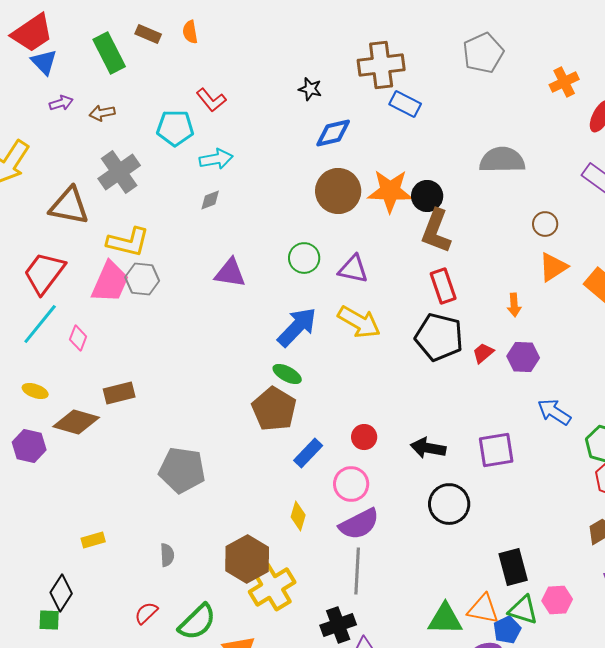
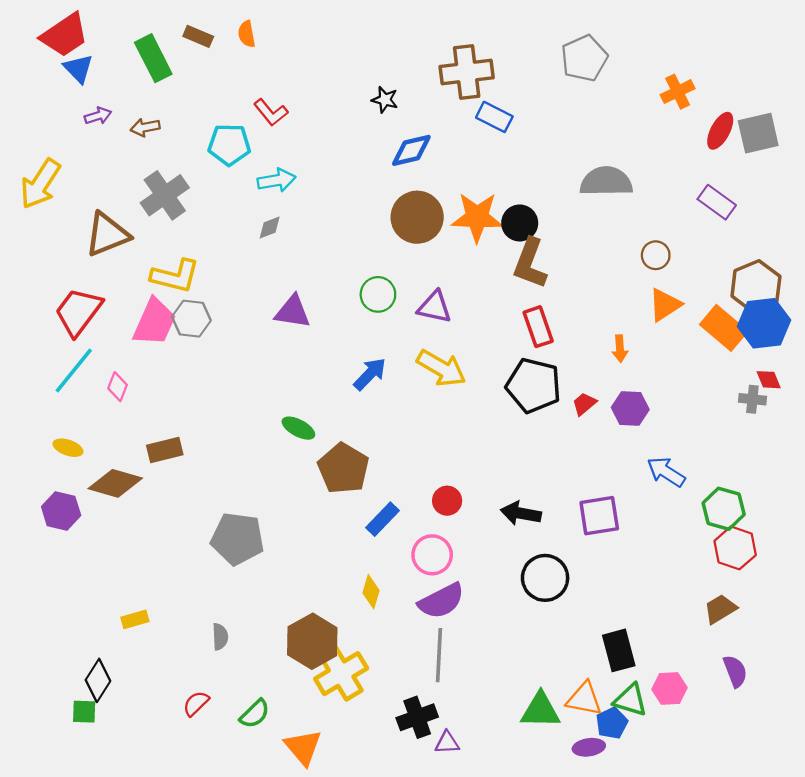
brown triangle: (69, 206) -> (107, 234), turned -33
blue arrow: (297, 327) -> (370, 374), size x0.7
green ellipse: (287, 374) -> (298, 428), moved
green semicircle: (197, 622) -> (255, 714), size x0.7

